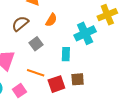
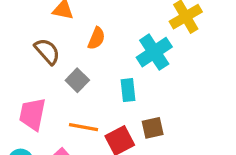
brown semicircle: (20, 24) -> (47, 51), turned 96

